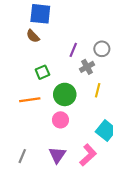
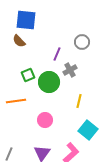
gray circle: (102, 49) -> (82, 42), moved
yellow line: (98, 90) -> (79, 101), moved
green circle: (65, 94) -> (49, 82), moved

